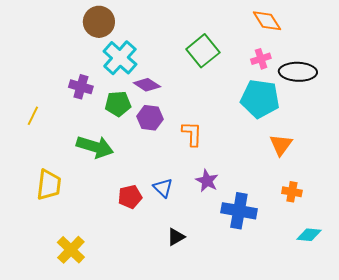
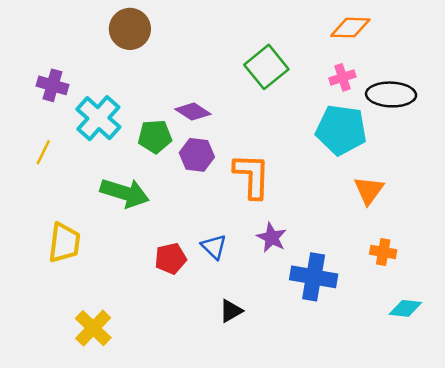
orange diamond: (267, 21) -> (350, 28), turned -56
cyan cross: (120, 58) -> (98, 118), moved
purple cross: (81, 87) -> (52, 85), moved
orange L-shape: (192, 134) -> (252, 176), size x1.4

